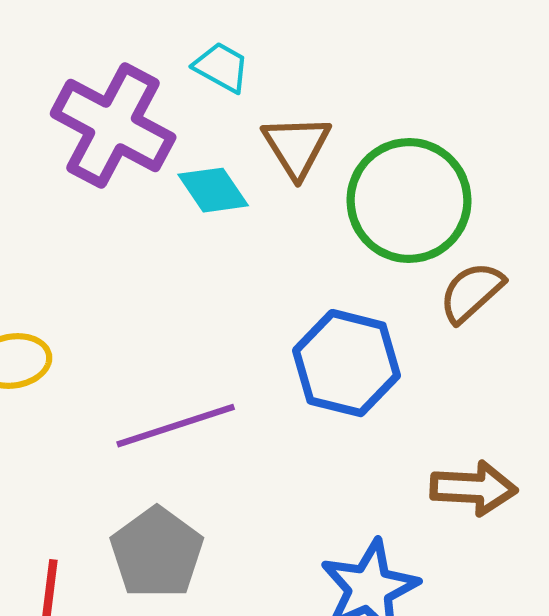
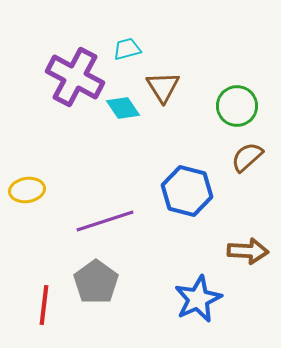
cyan trapezoid: (221, 67) -> (127, 49), turned -44
green circle: (409, 201) -> (237, 106), moved, size x0.7

